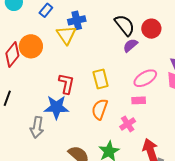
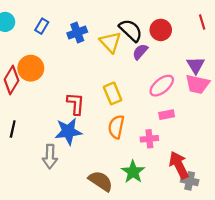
yellow triangle: (66, 35) -> (110, 42), moved
pink rectangle: (139, 100) -> (167, 115), moved
pink cross: (128, 124) -> (149, 139), turned 35

